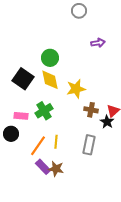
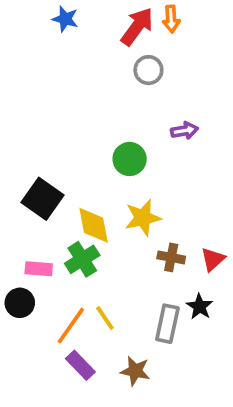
green circle: (50, 58) -> (130, 159), moved
yellow diamond: (50, 80) -> (94, 225), moved
black star: (107, 122) -> (200, 307), moved
yellow line: (56, 142) -> (105, 318), turned -40
brown star: (56, 169) -> (135, 371), moved

